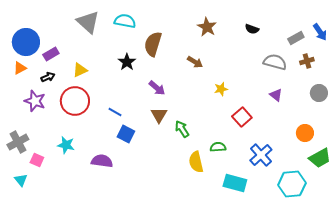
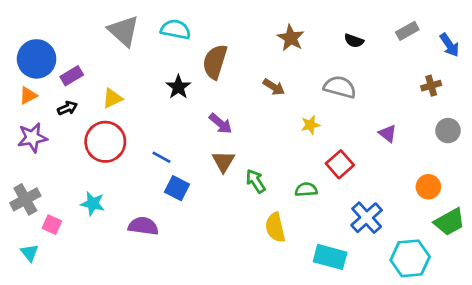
gray rectangle: (296, 38) -> (407, 31), moved
gray semicircle: (275, 62) -> (340, 87), moved
purple star: (35, 101) -> (32, 138), moved, turned -30
green semicircle: (218, 147) -> (306, 190), moved

